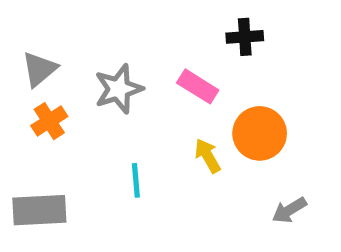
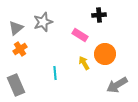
gray star: (119, 89) -> (43, 22), moved
gray rectangle: (39, 210) -> (16, 85), turned 70
gray arrow: (289, 210) -> (117, 85), size x1.5

